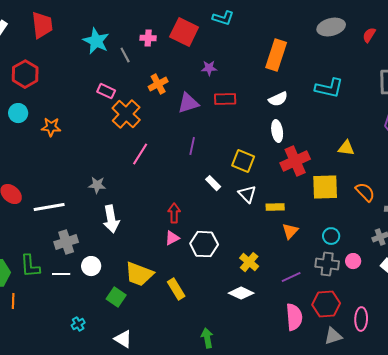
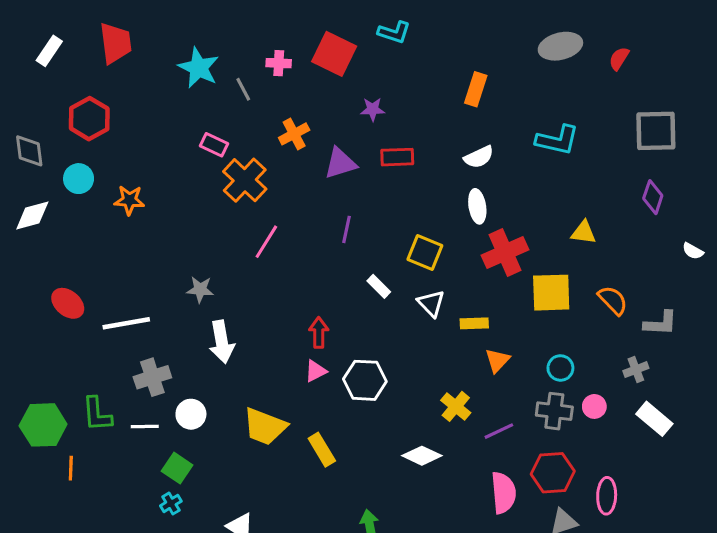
orange rectangle: (276, 55) -> (476, 89), size x0.7
yellow cross: (249, 262) -> (456, 406), moved
green square: (116, 297) -> (177, 468), moved

